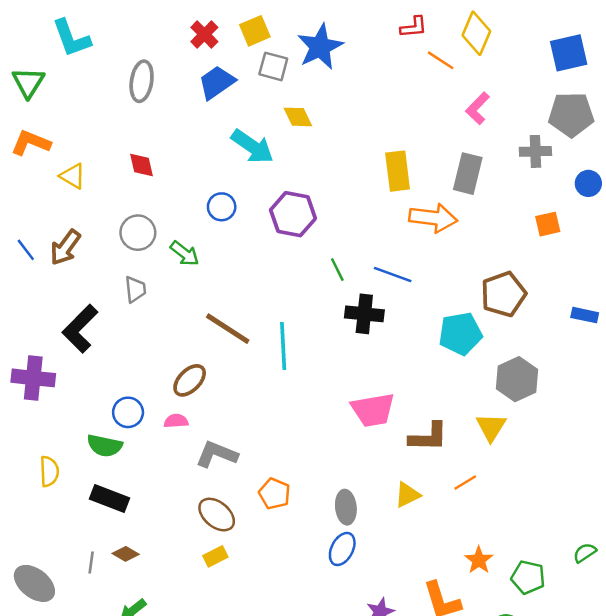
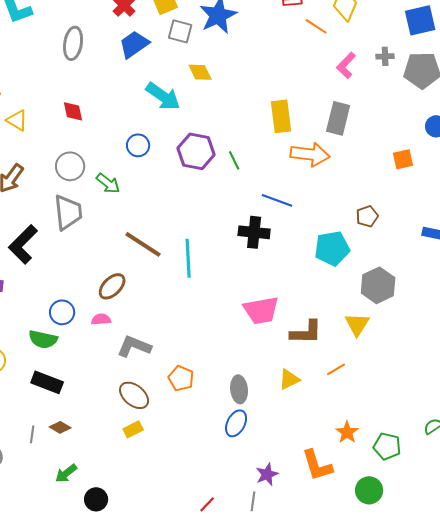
gray cross: (535, 151) -> (385, 56), moved, size x0.7
green line: (337, 270) -> (234, 160), moved
gray trapezoid: (135, 289) -> (68, 212), size x1.6
brown pentagon: (503, 294) -> (367, 216), size x0.6

